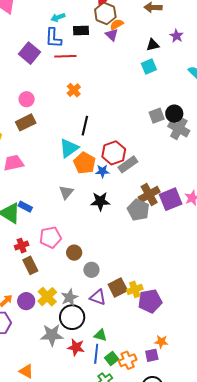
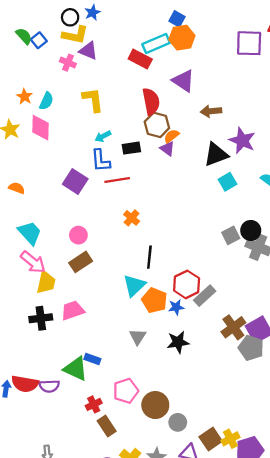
purple star: (177, 36) -> (242, 141), size x1.6
black triangle: (153, 45) -> (216, 154), size x1.6
cyan square: (149, 67) -> (227, 182), moved
gray pentagon: (138, 210) -> (251, 348), moved
brown circle: (74, 253) -> (155, 405), size x1.5

